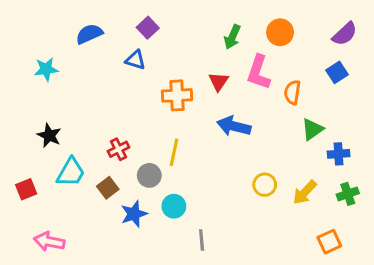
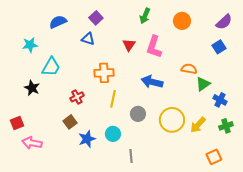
green arrow: (232, 37) -> (145, 16), moved
pink L-shape: (259, 72) -> (154, 47), moved
red triangle: (219, 82) -> (129, 45), moved
orange semicircle: (292, 92) -> (189, 69), moved, turned 91
orange cross: (177, 95) -> (104, 73), moved
blue cross: (339, 154) -> (220, 100), turned 32
cyan trapezoid: (71, 172) -> (51, 67), moved
gray circle: (149, 175) -> (138, 114), moved
yellow circle: (265, 185) -> (172, 120), size x1.6
pink arrow: (49, 242) -> (32, 143), moved

